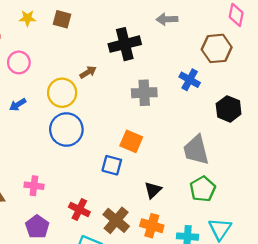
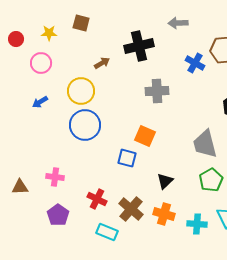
yellow star: (27, 18) -> (49, 33), moved
brown arrow: (88, 72) -> (102, 63), moved
blue cross: (190, 80) -> (195, 63), moved

